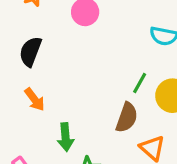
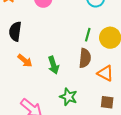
green arrow: (66, 137) -> (53, 65), moved

